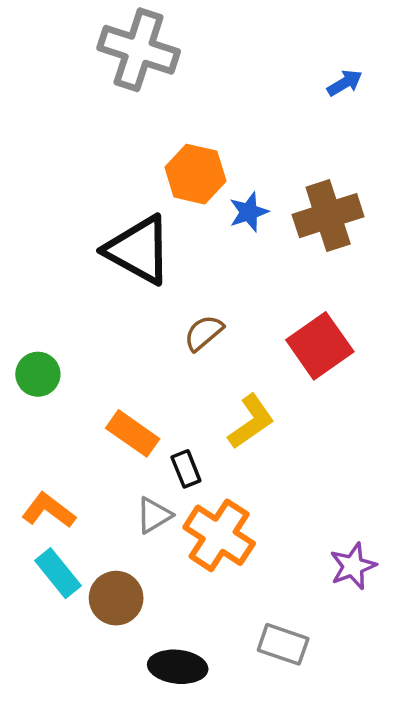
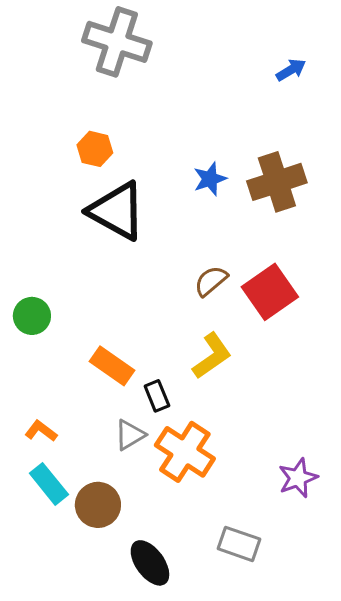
orange hexagon: (195, 174) -> (95, 149), moved, size x0.7
brown semicircle: (204, 333) -> (211, 281), moved
orange L-shape: (49, 510) -> (41, 431), size x0.7
black ellipse: (178, 667) -> (150, 563), turned 48

